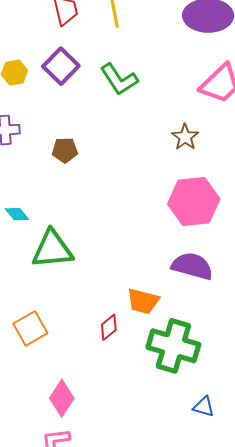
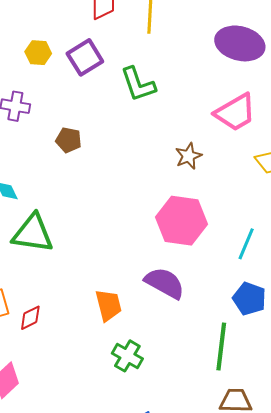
orange trapezoid: (143, 301) -> (108, 305), turned -132
red diamond: (109, 327) -> (30, 318), moved
green cross: (173, 346) -> (127, 356), size x0.6

